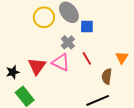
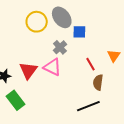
red line: (87, 58) -> (91, 64), moved
orange triangle: (122, 58) -> (114, 56), moved

